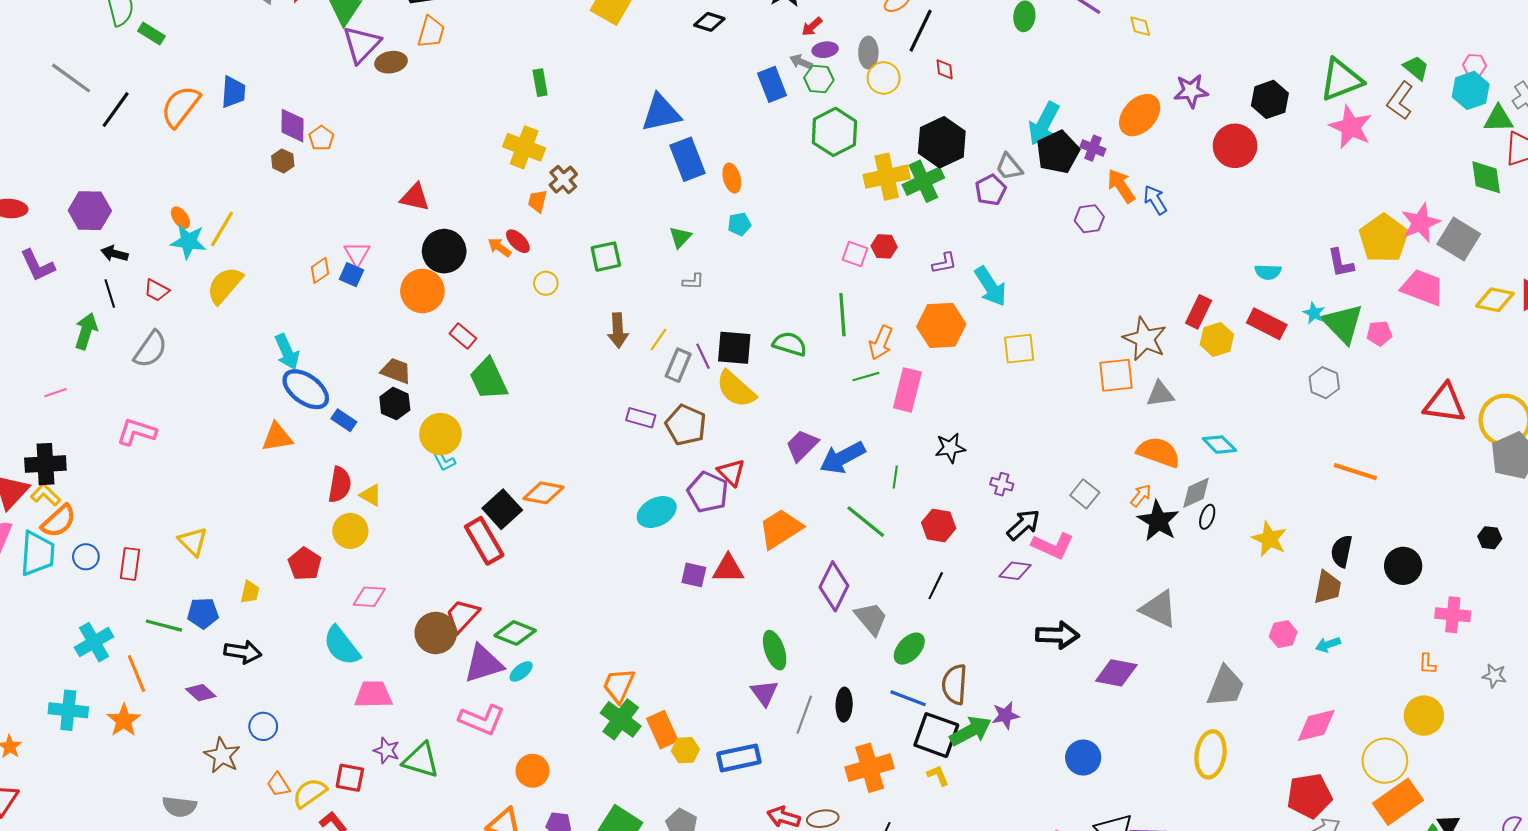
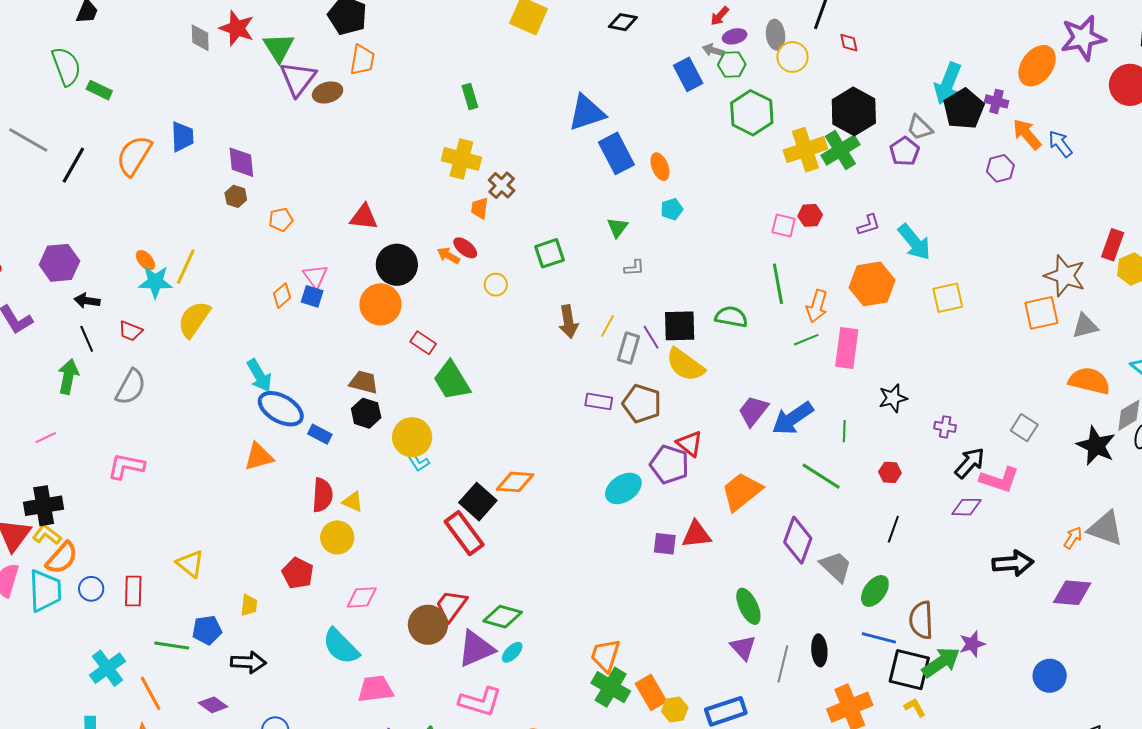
purple star: (1191, 91) -> (1083, 38), size x1.4
orange pentagon: (321, 138) -> (281, 220), moved, turned 30
orange arrow: (1141, 495) -> (1073, 538), moved
red hexagon: (939, 525) -> (890, 472), size x0.7

